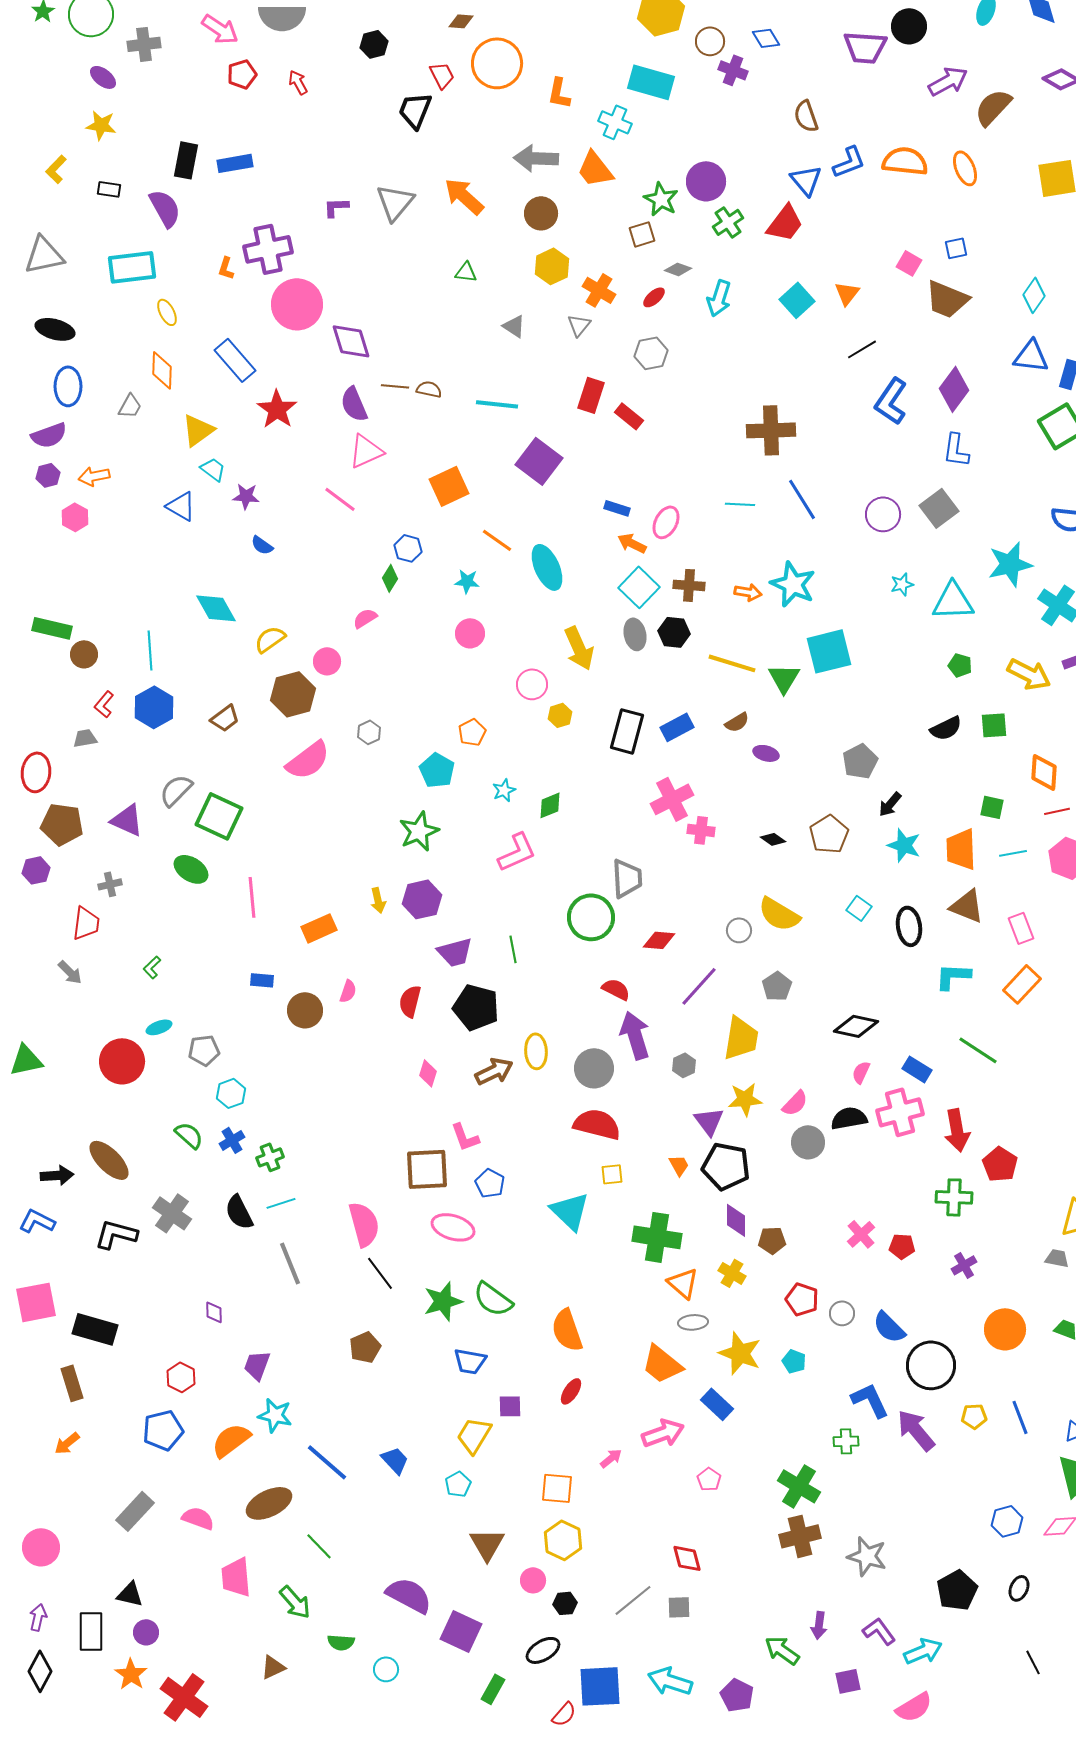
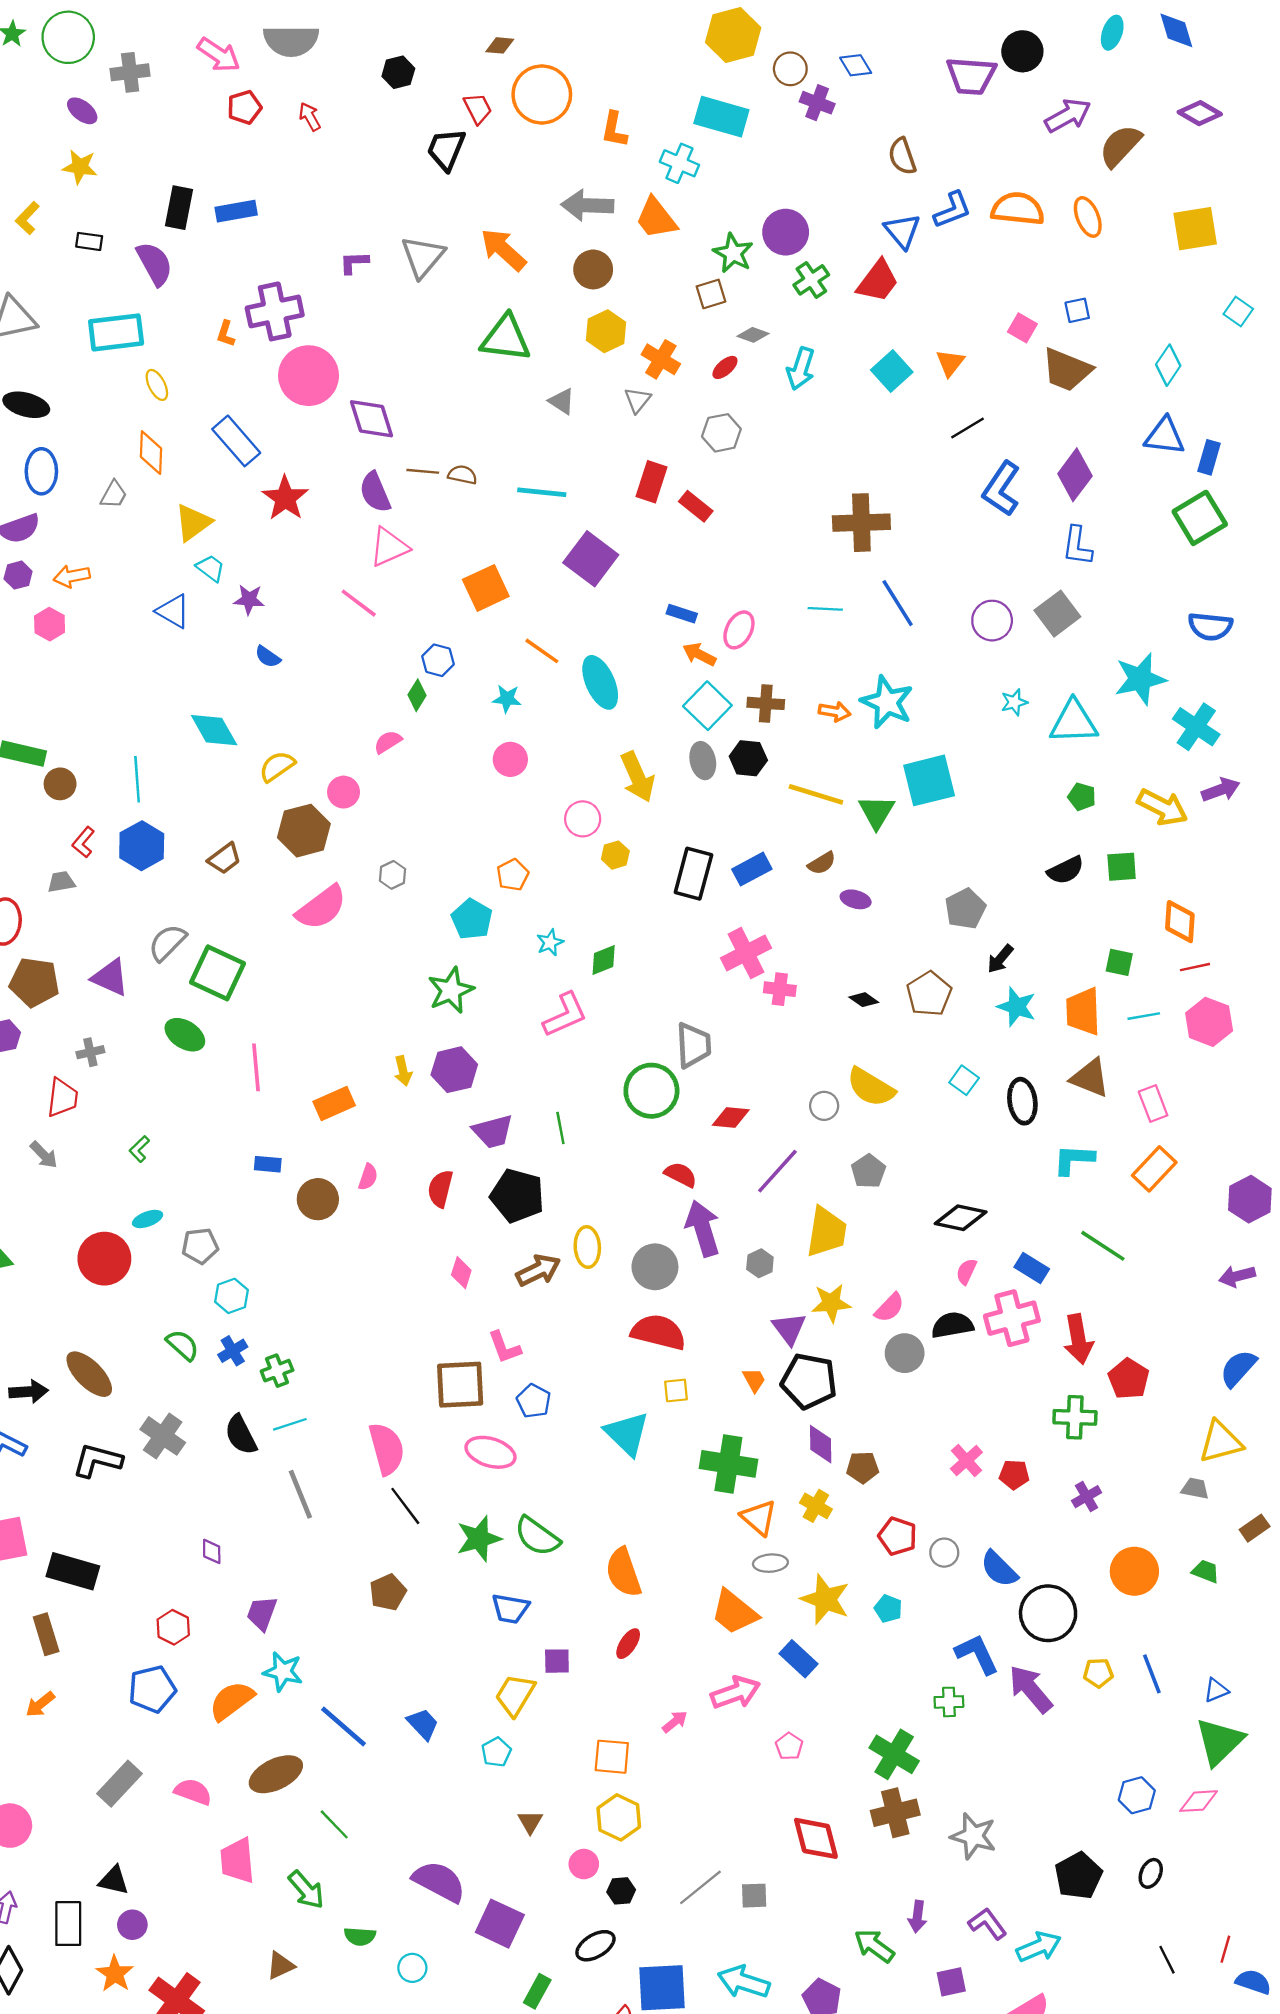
green triangle: (466, 272) -> (506, 338), size x2.0
brown triangle: (487, 1544) -> (530, 1822), size x0.6
red diamond: (687, 1558) -> (816, 1838), moved, size x1.4

